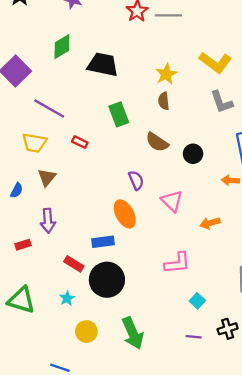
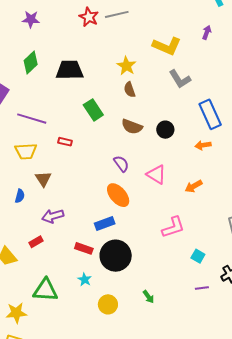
purple arrow: (48, 221) -> (53, 216), turned 90
green arrow: (133, 333) -> (148, 297), size x0.5

